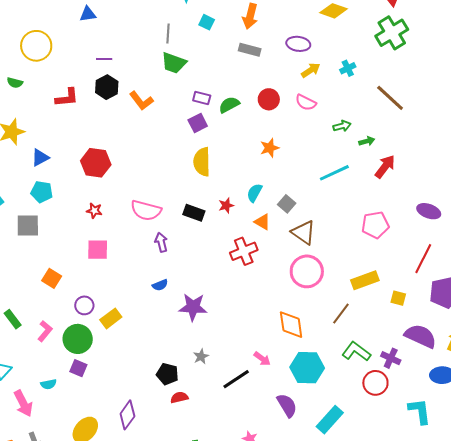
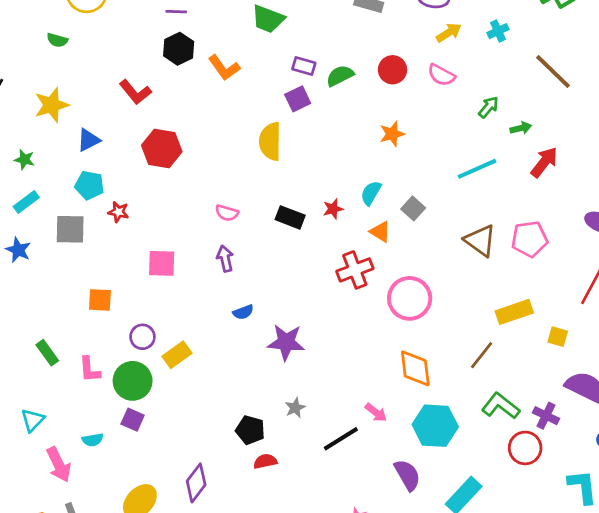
red L-shape: (67, 98) -> (135, 92), moved, turned 55
green arrow: (342, 126) -> (489, 107), turned -36
yellow semicircle: (202, 162) -> (270, 141), moved
pink semicircle: (146, 210) -> (227, 213), size x0.6
red star: (94, 211) -> (118, 212), moved
brown triangle: (304, 232) -> (480, 241), moved
purple arrow: (161, 242) -> (225, 259), moved
pink circle: (307, 271) -> (410, 298), moved
orange square: (52, 278) -> (100, 300), turned -30
pink L-shape: (45, 331) -> (90, 370), turned 135

